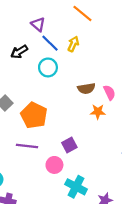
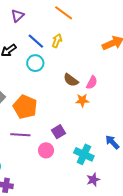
purple triangle: (38, 24) -> (18, 16), moved, turned 40
brown semicircle: (86, 88) -> (71, 80), turned 49
pink semicircle: (109, 93) -> (92, 83), turned 56
cyan cross: (76, 187) -> (84, 154), moved

